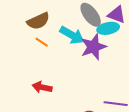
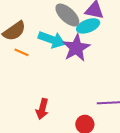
red arrow: (42, 87) -> (42, 109), moved, turned -78

